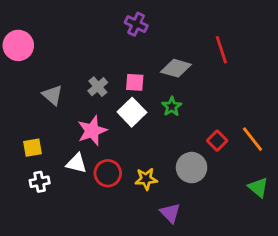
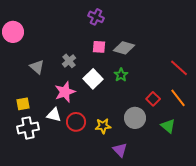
red line: (221, 50) -> (179, 68), moved, turned -30
pink square: (135, 82) -> (99, 47), moved
white cross: (40, 182) -> (28, 128), size x1.5
green triangle: (258, 187) -> (168, 126), moved

